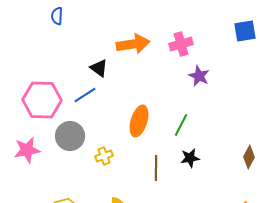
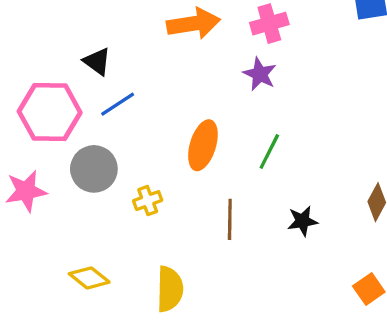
black triangle: (99, 68) -> (97, 61), moved
purple star: (199, 76) -> (260, 74), moved
black star: (190, 158) -> (302, 221), moved

